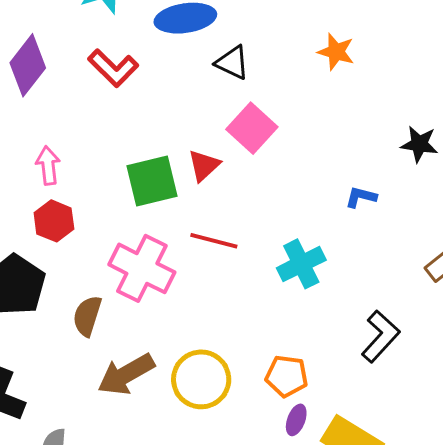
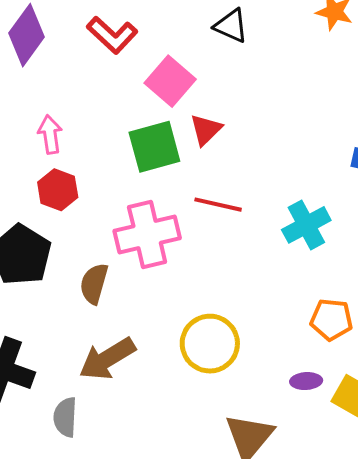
pink square: (252, 128) -> (170, 81), moved
pink cross: (142, 268) -> (147, 234), turned -38
brown arrow: (126, 374) -> (107, 359), moved
orange pentagon: (287, 376) -> (331, 320), moved
purple ellipse: (296, 420) -> (306, 381), turned 68

